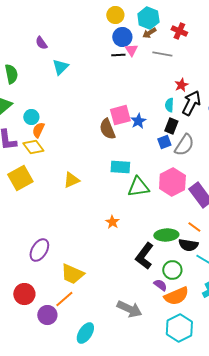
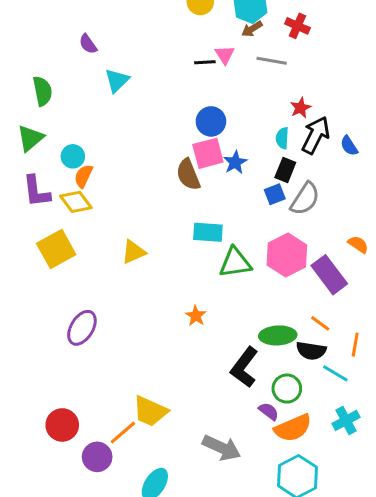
blue circle: (122, 37) -> (211, 121), moved
purple ellipse: (39, 250) -> (82, 328), moved
yellow trapezoid: (72, 274) -> (150, 411), moved

